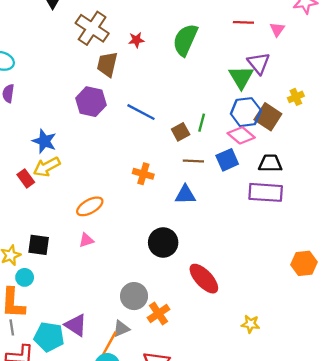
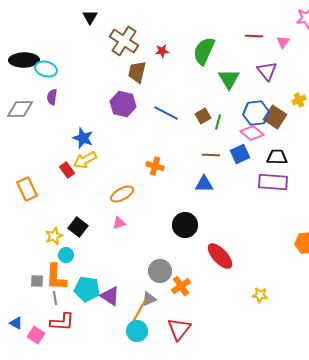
green triangle: (241, 77) -> (229, 79), moved
brown square: (181, 132) -> (203, 116), moved
orange cross: (143, 174) -> (155, 166), moved
black square: (39, 245) -> (78, 227), turned 30
cyan pentagon: (49, 337) -> (87, 289), moved

